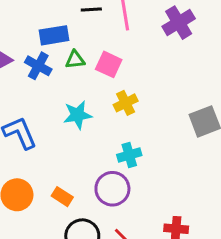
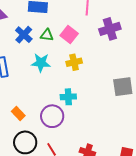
purple cross: (179, 23) -> (110, 29), moved
green triangle: (75, 60) -> (47, 35), moved
blue cross: (38, 66) -> (24, 35), moved

